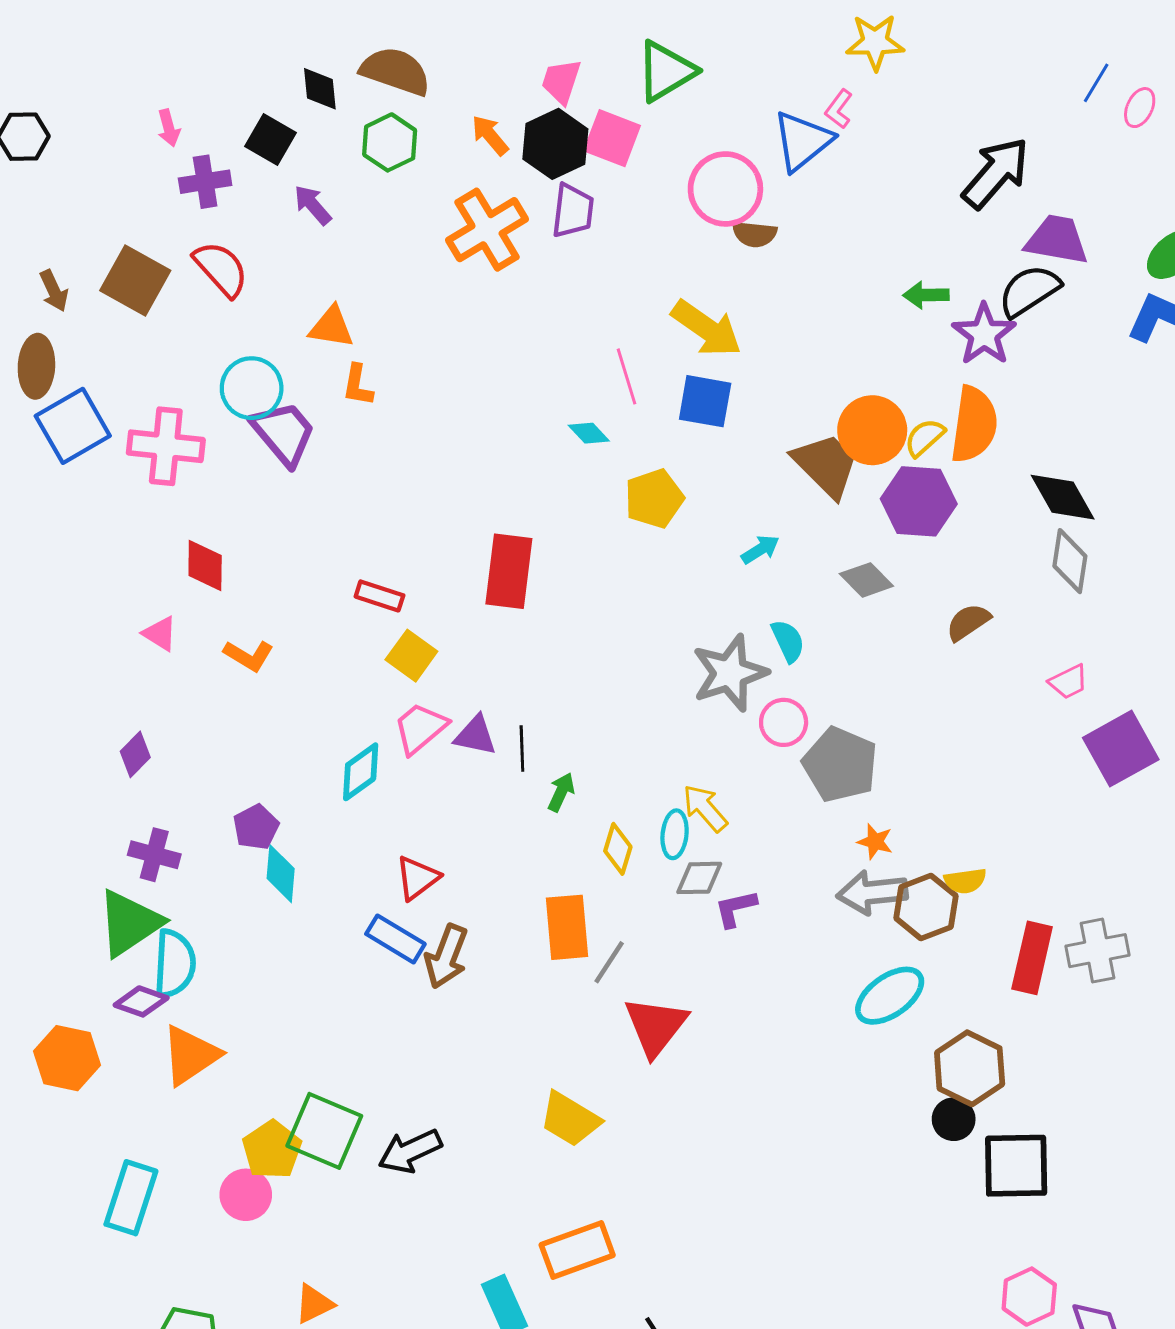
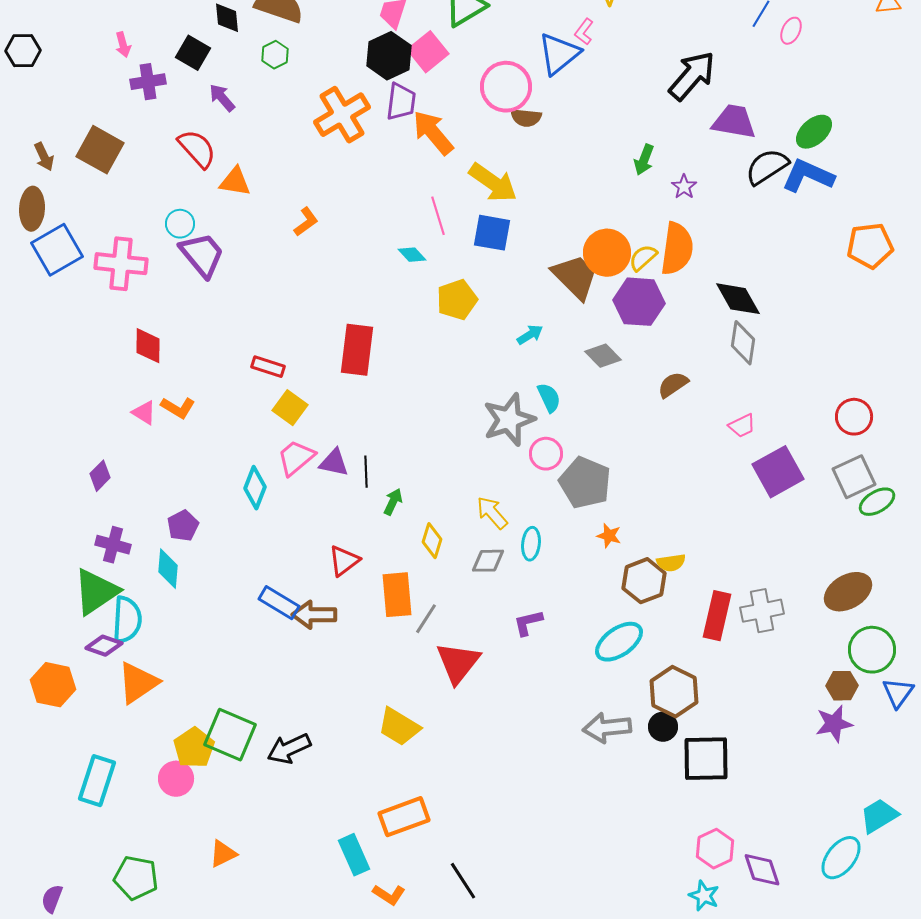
orange arrow: (490, 135) -> (433, 133), moved, size x1.6
pink square: (612, 138) -> (428, 52), turned 30
green hexagon: (390, 142) -> (275, 55), size x0.7
red semicircle: (221, 269) -> (197, 149), moved
black semicircle: (1029, 291) -> (767, 167), moved
green arrow: (926, 295) -> (644, 160), turned -68
purple star: (984, 334) -> (684, 187), size x0.6
orange L-shape: (358, 385) -> (306, 222), moved, turned -136
cyan circle: (252, 388) -> (180, 224), size x0.7
pink triangle: (160, 634) -> (144, 413), moved
cyan diamond: (361, 772) -> (255, 488), turned -33
cyan ellipse: (675, 834) -> (531, 544), moved
cyan diamond: (281, 874) -> (168, 569), moved
red triangle: (417, 878) -> (344, 561), moved
gray arrow: (872, 892) -> (607, 728), moved
purple L-shape: (736, 908) -> (528, 623), moved
brown arrow: (446, 956) -> (314, 615), turned 69

